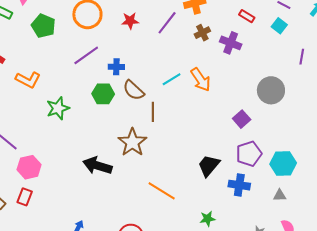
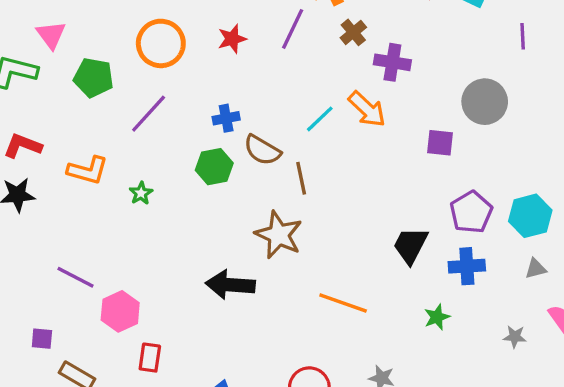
purple cross: (231, 43) -> (392, 62), moved
purple line: (86, 55) -> (149, 114), moved
green star: (58, 108) -> (141, 193), moved, size x0.6
purple square: (242, 119) -> (440, 143), moved, turned -30
red rectangle: (25, 197) -> (150, 358), moved
green star: (207, 219) -> (437, 317), moved

